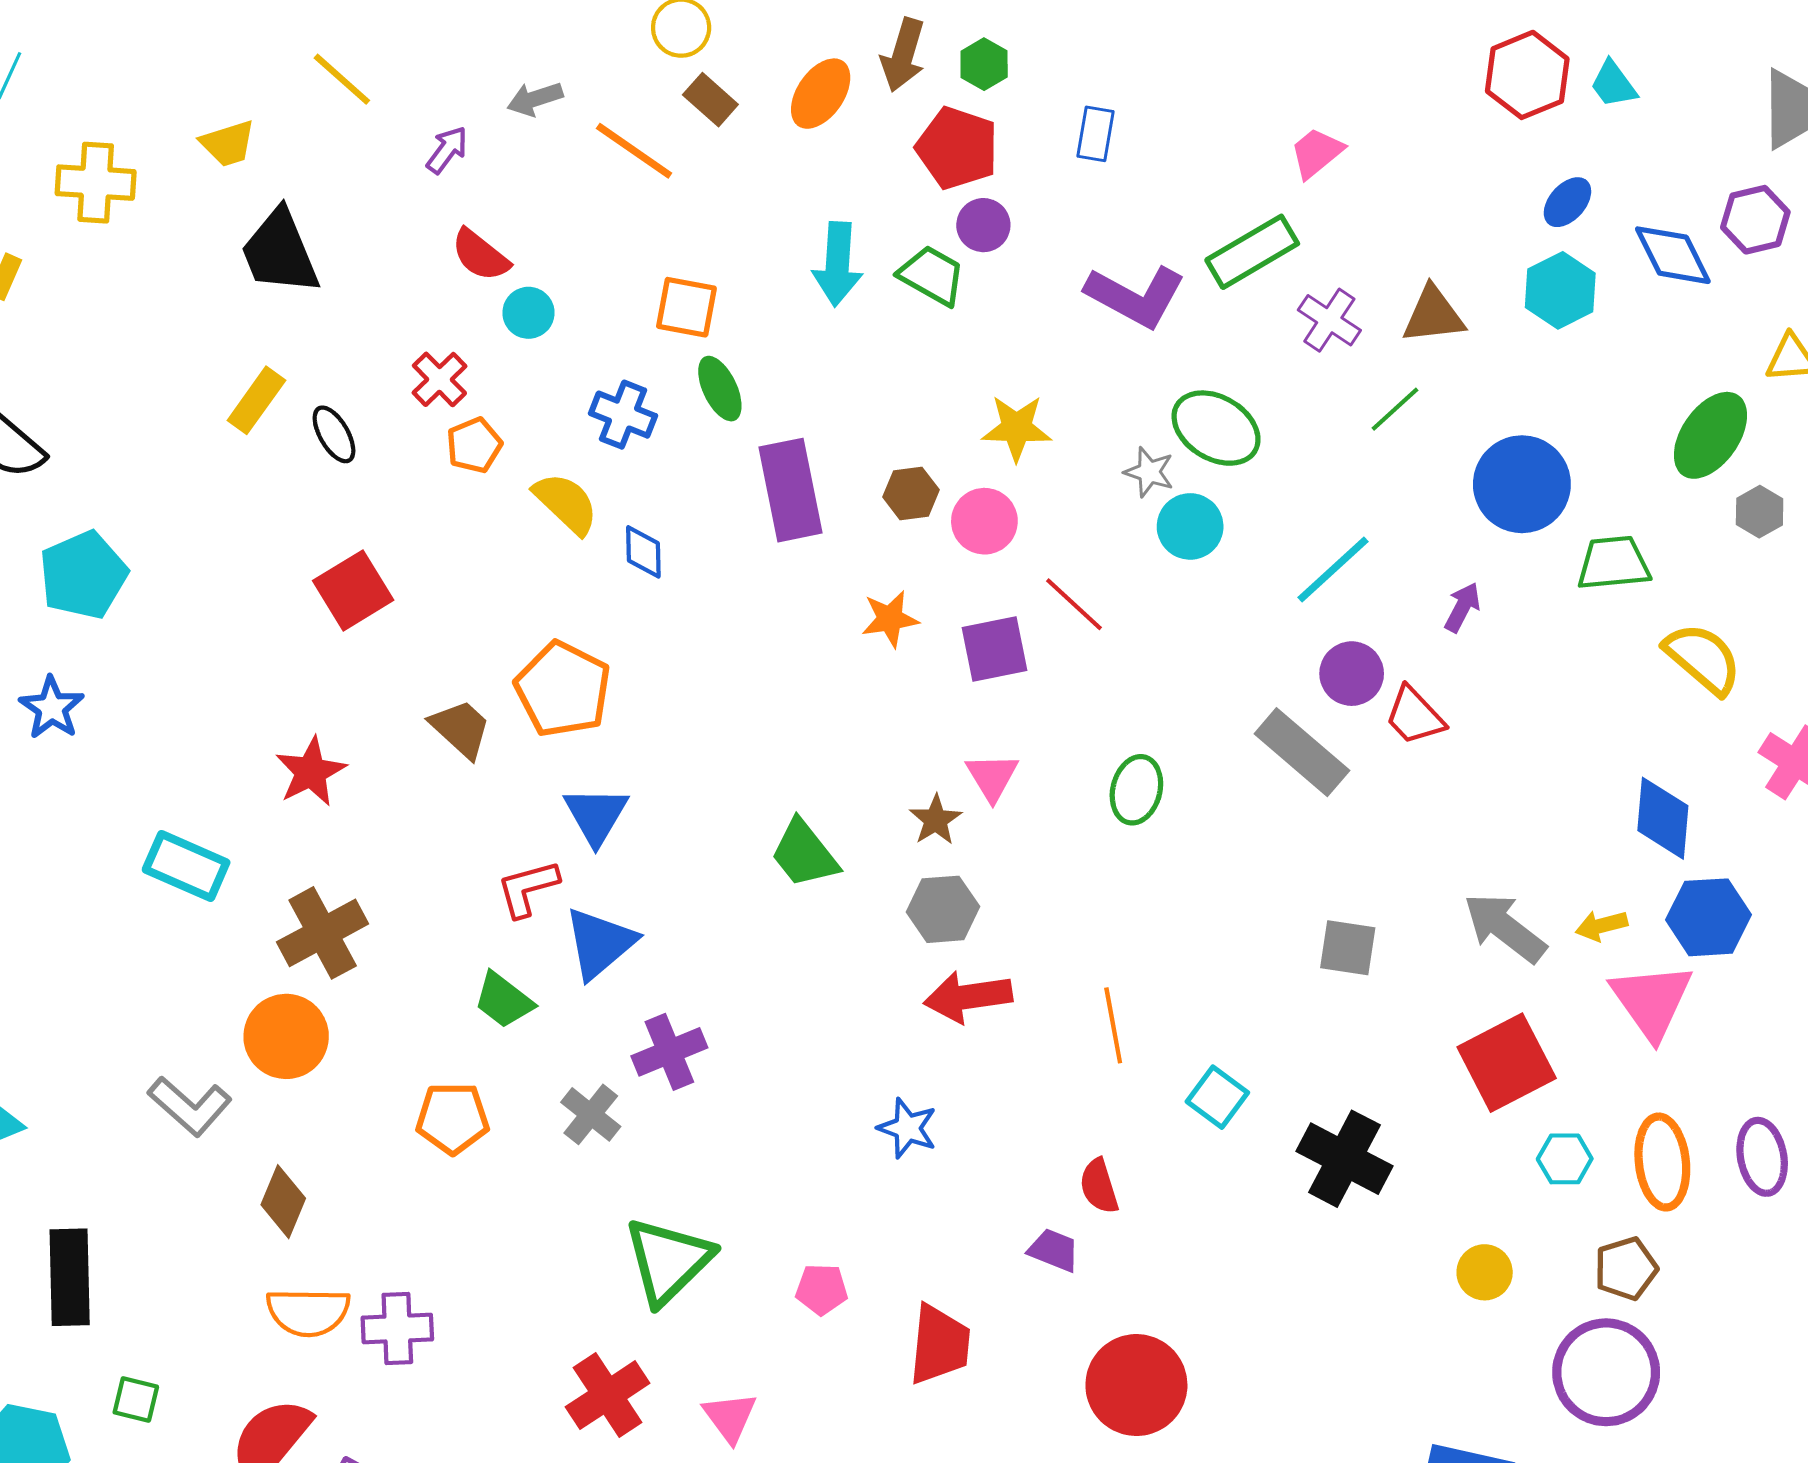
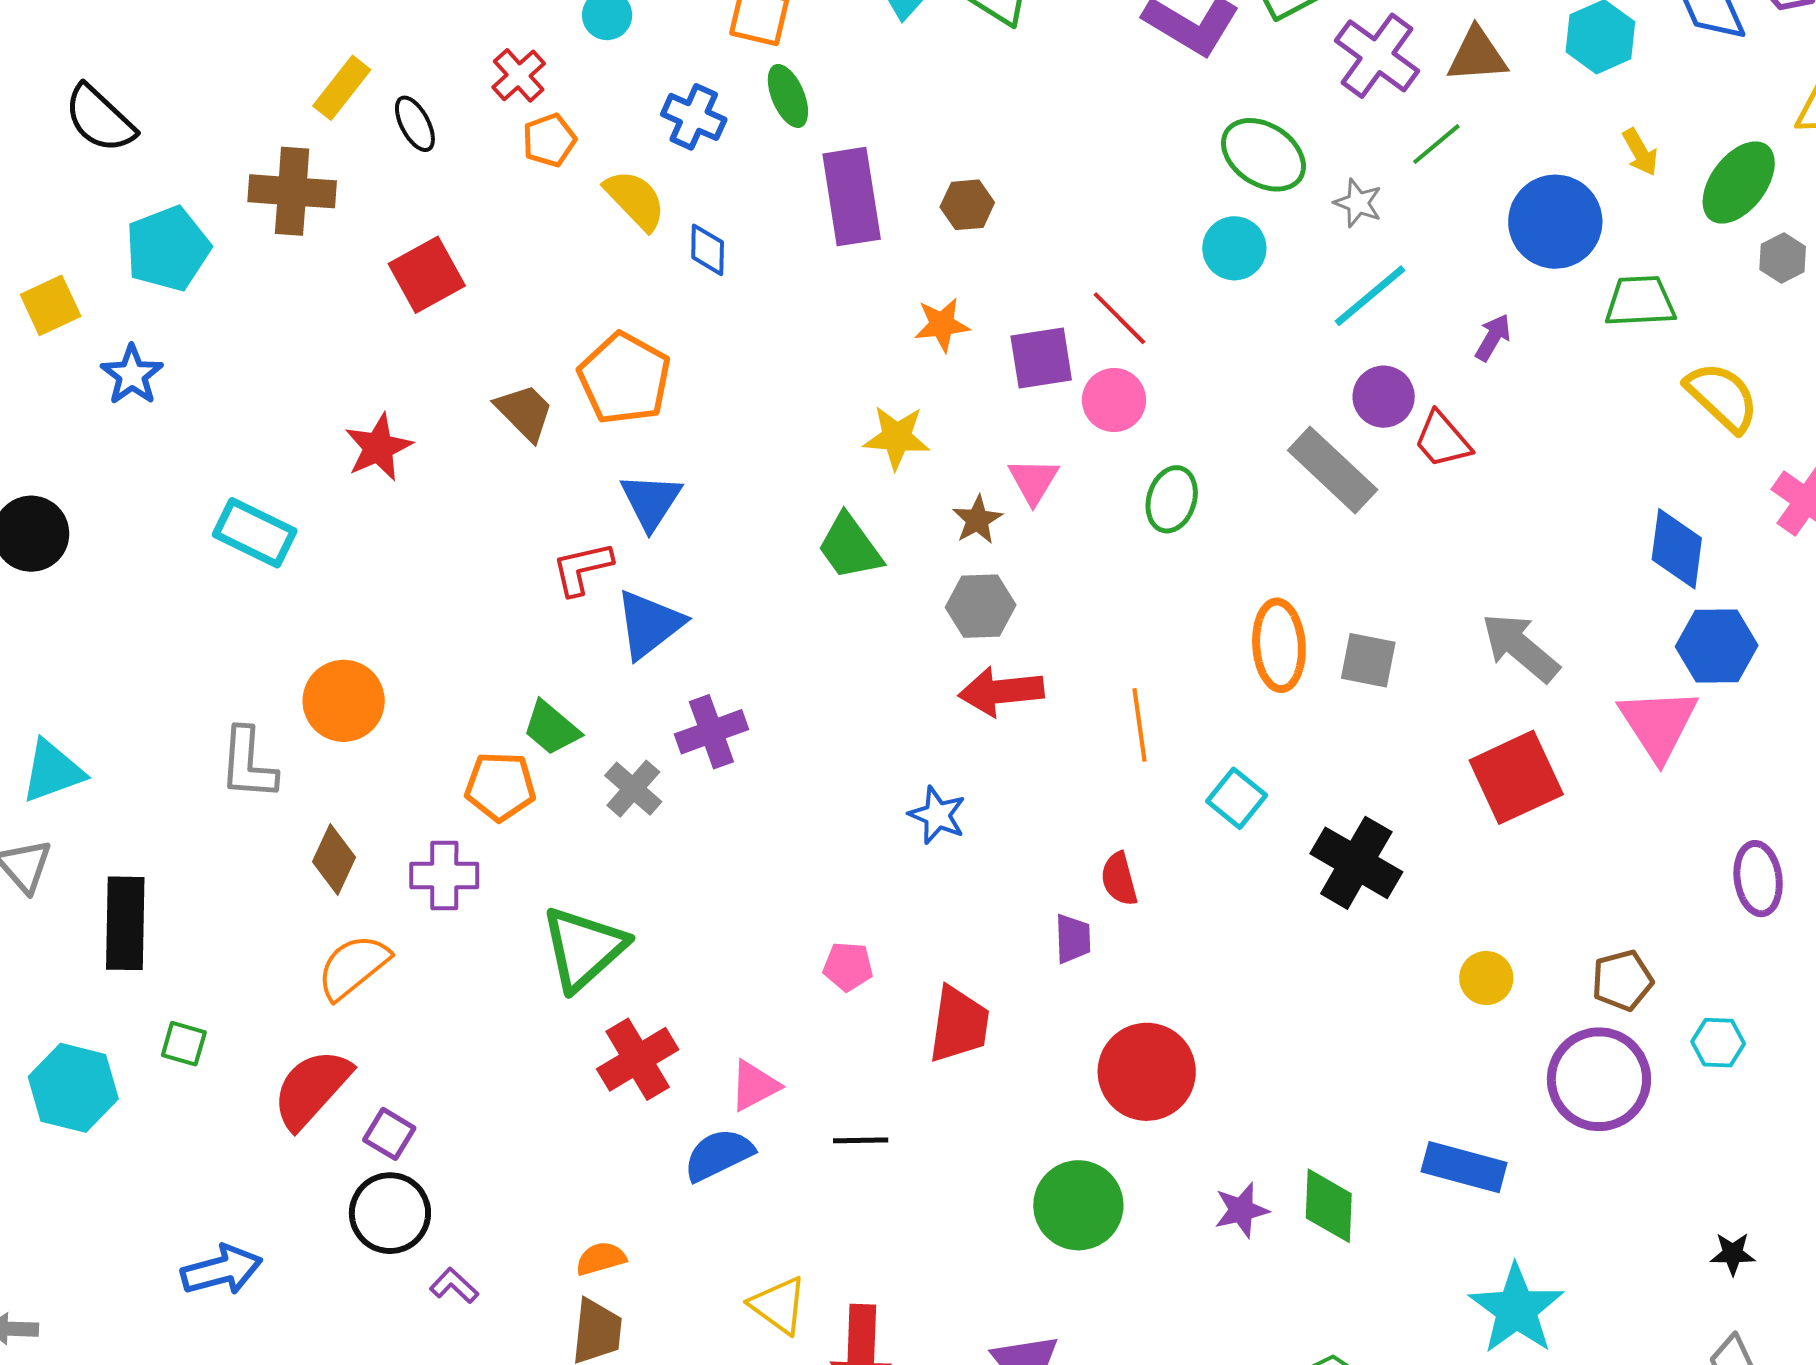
purple cross: (1329, 320) -> (1377, 56), size x1.4
yellow star: (1017, 428) -> (897, 437), moved
gray star: (1149, 472) -> (1358, 203), moved
pink circle: (984, 521) -> (1114, 400), moved
yellow arrow: (1601, 926) -> (1640, 152), moved, turned -108
brown cross: (323, 933) -> (292, 191), moved, turned 30
green trapezoid: (504, 1000) -> (551, 728), moved
gray L-shape: (190, 1106) -> (248, 764), turned 50
cyan hexagon: (1565, 1159) -> (1718, 1043), moved
orange ellipse: (1662, 1162) -> (1279, 645), moved
purple trapezoid: (1054, 1250) -> (1073, 939), turned 64
green triangle: (668, 1261) -> (584, 948), moved
orange semicircle: (308, 1312) -> (353, 967), turned 138
purple cross: (397, 1328) -> (444, 876), moved
pink triangle: (730, 1417) -> (754, 1086), turned 36

